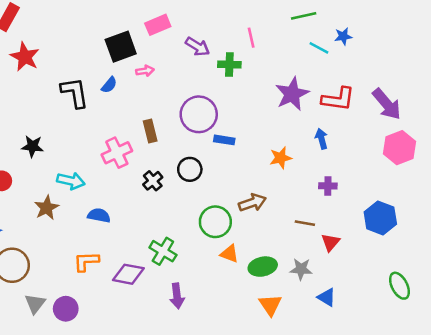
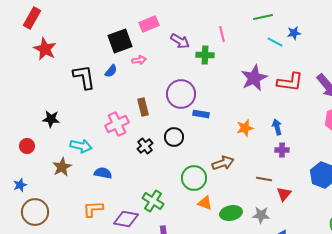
blue arrow: (321, 139) -> (277, 127), moved

